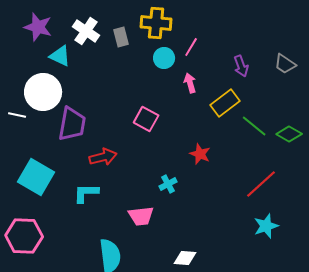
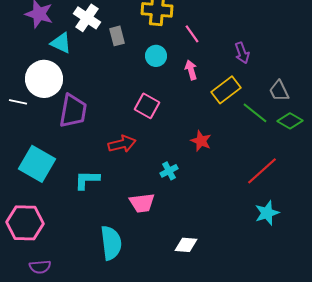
gray rectangle: (121, 37) -> (117, 36), moved
pink line: (191, 47) -> (192, 34), turned -66
cyan circle: (164, 58) -> (156, 56), moved
gray trapezoid: (285, 64) -> (279, 91), moved, turned 30
red arrow: (103, 157) -> (122, 144), moved

